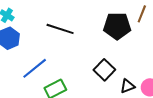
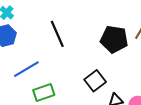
black line: (60, 29) -> (57, 34), turned 40

